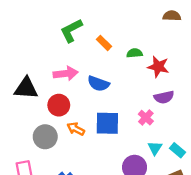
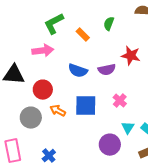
green semicircle: (135, 53) -> (109, 24), moved, turned -64
pink arrow: (66, 73) -> (43, 51), moved
purple semicircle: (164, 97) -> (107, 70), moved

